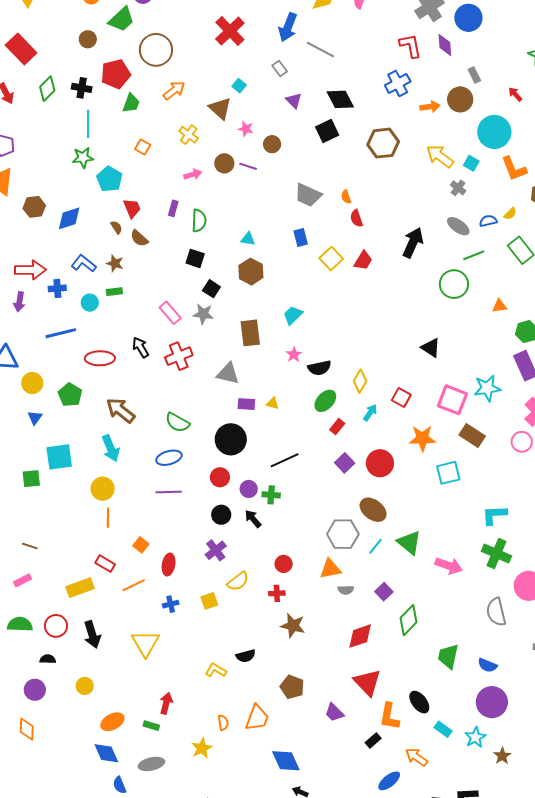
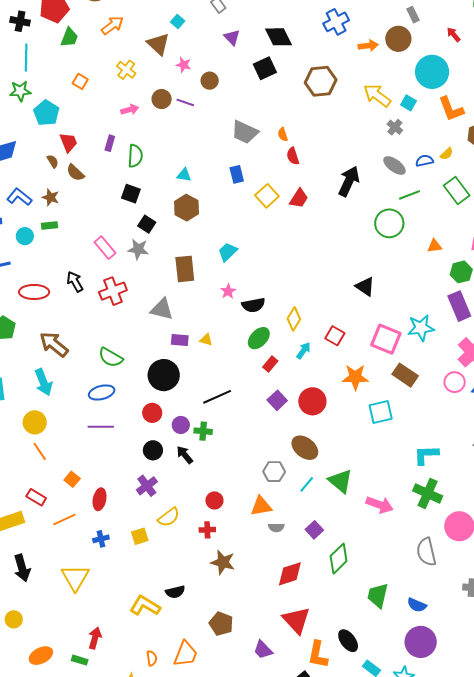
orange line: (108, 518) -> (40, 451), turned -36
gray hexagon: (343, 534) -> (274, 472), size x0.7
yellow L-shape: (216, 670) -> (145, 606), size x1.4

